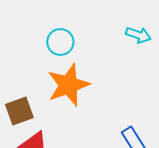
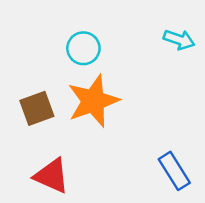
brown square: (19, 111) -> (37, 108), moved

